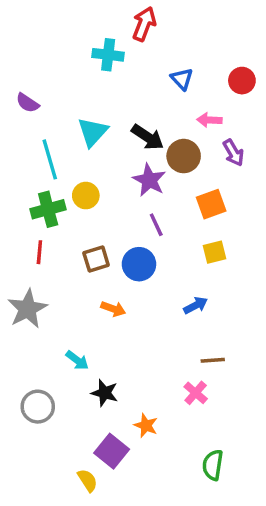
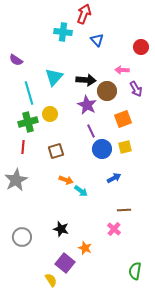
blue triangle: (182, 79) -> (97, 40), moved
black arrow: (148, 137) -> (86, 80), turned -30
blue circle: (139, 264) -> (102, 149), moved
cyan arrow: (77, 360) -> (81, 191), moved
green semicircle: (213, 465) -> (135, 271), moved

